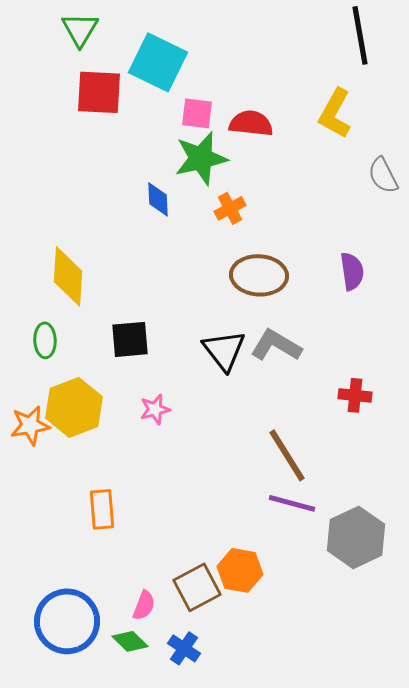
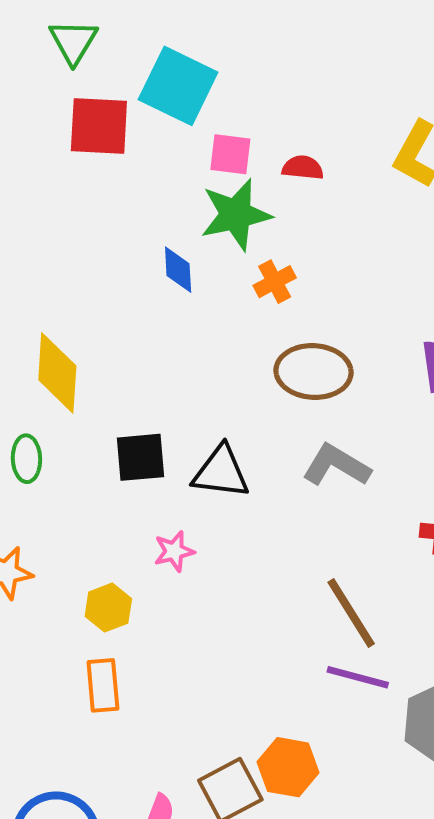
red semicircle: (251, 123) -> (303, 168), size x0.7
black triangle: (224, 350) -> (221, 472), moved, turned -45
yellow hexagon: (74, 407) -> (108, 608), moved, size x0.6

